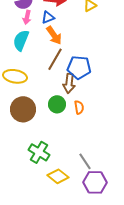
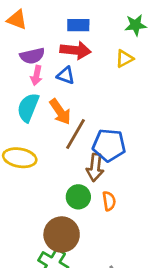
blue triangle: (48, 17) -> (66, 75), turned 40
orange arrow: (54, 35) -> (60, 112), moved
brown circle: (23, 109) -> (62, 235), moved

